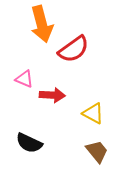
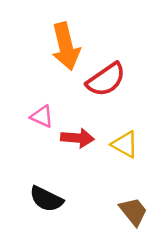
yellow triangle: (93, 113) -> (125, 144), moved

